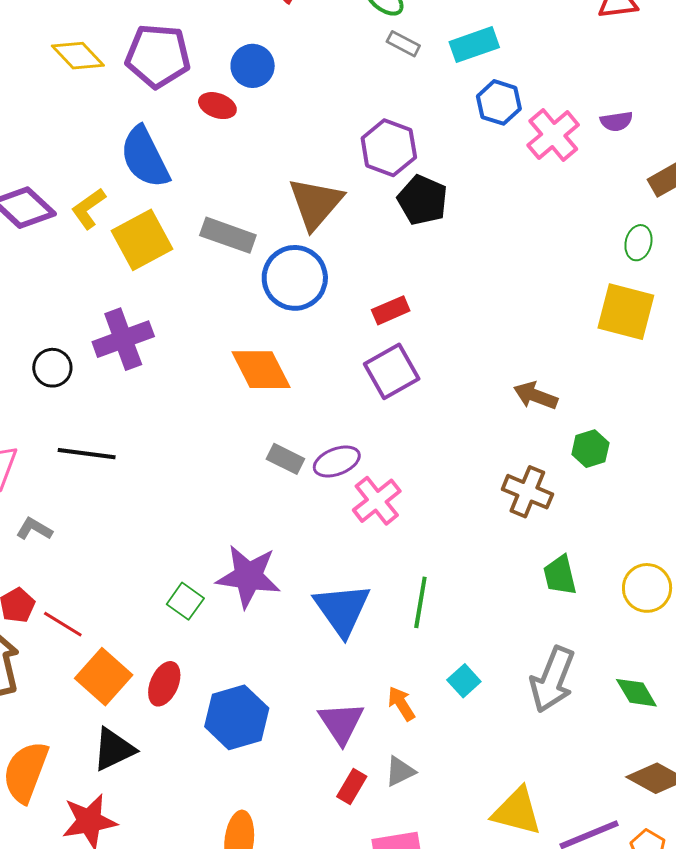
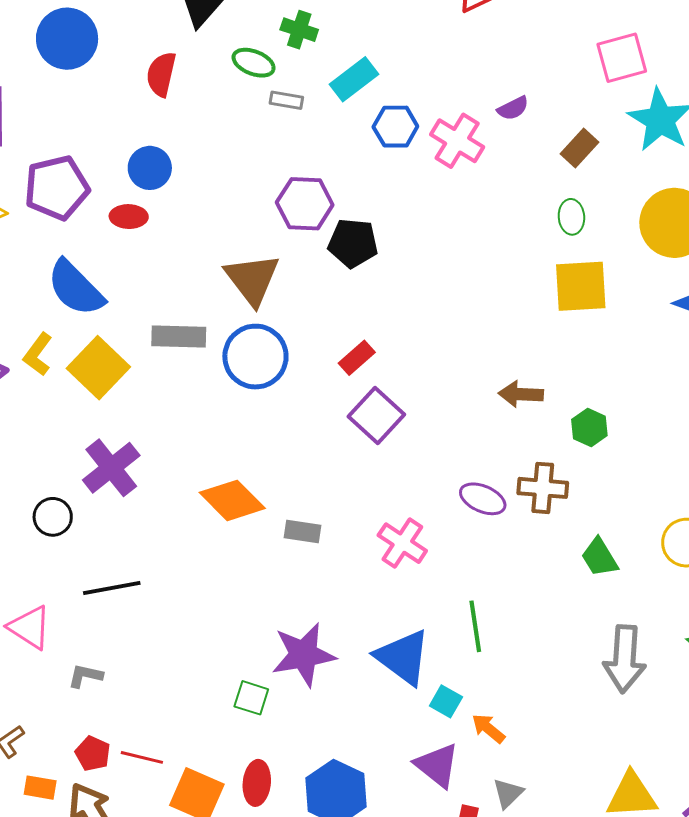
orange diamond: (261, 370) -> (232, 500), moved
purple ellipse: (337, 461) -> (483, 499), moved, turned 63
cyan square: (464, 681) -> (446, 701), moved

